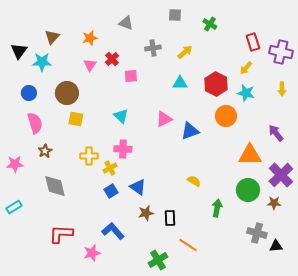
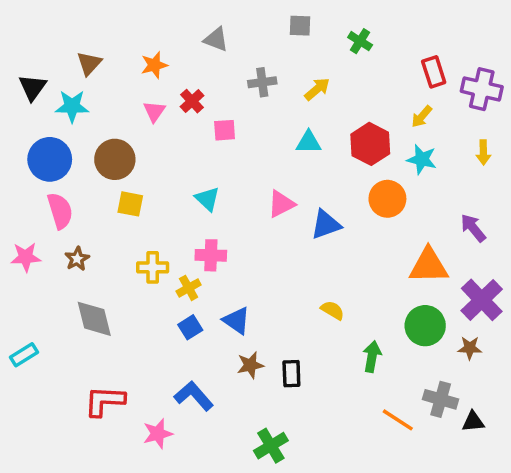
blue circle: (29, 93) -> (50, 159), size x1.6
pink star: (15, 164) -> (26, 257), moved
orange line: (188, 245) -> (398, 420), moved

